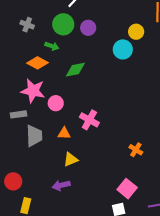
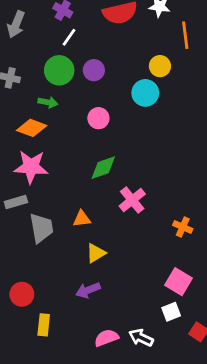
green diamond: (75, 70) -> (103, 168), moved
pink circle: (56, 103) -> (98, 118), moved
pink cross: (89, 120) -> (132, 200), moved, turned 30

